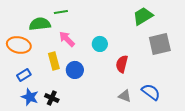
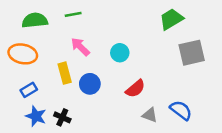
green semicircle: (40, 24) -> (35, 20), moved
red semicircle: (122, 64) -> (135, 89), moved, turned -144

